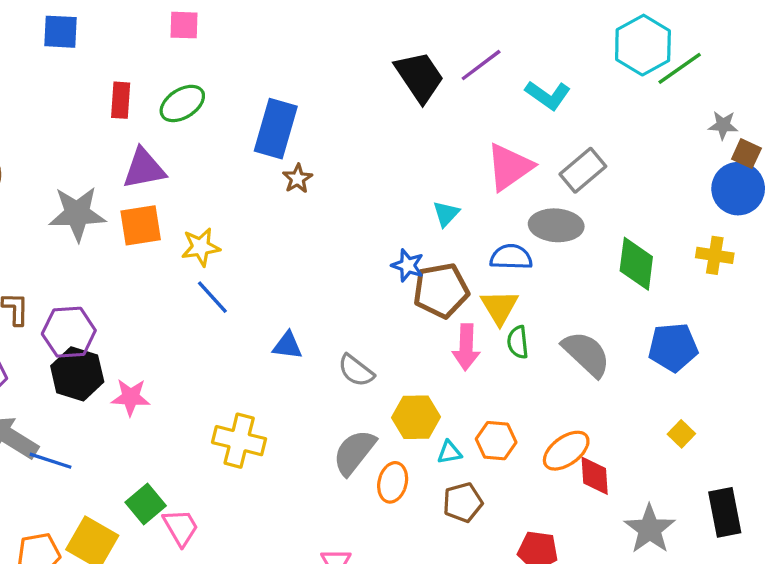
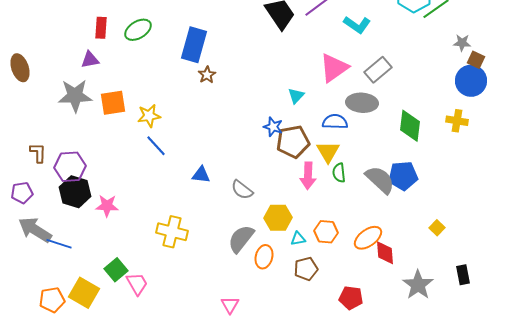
purple triangle: (144, 169) -> (90, 60), moved, size x0.7
blue pentagon: (673, 347) -> (403, 176), moved
black rectangle: (725, 512) -> (463, 275), size x0.7

